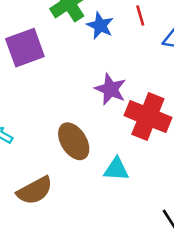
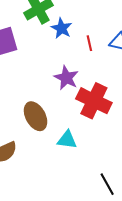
red line: (140, 15) -> (89, 43), moved

